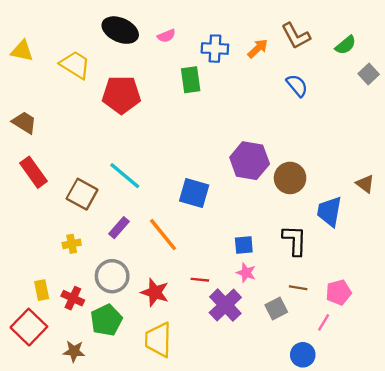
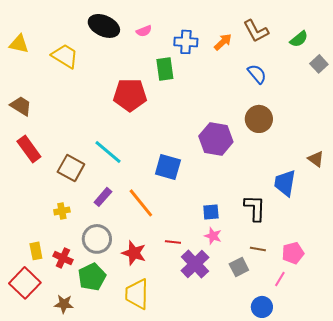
red pentagon: (121, 95) -> (130, 95), moved
brown circle: (290, 178) -> (259, 119), moved

